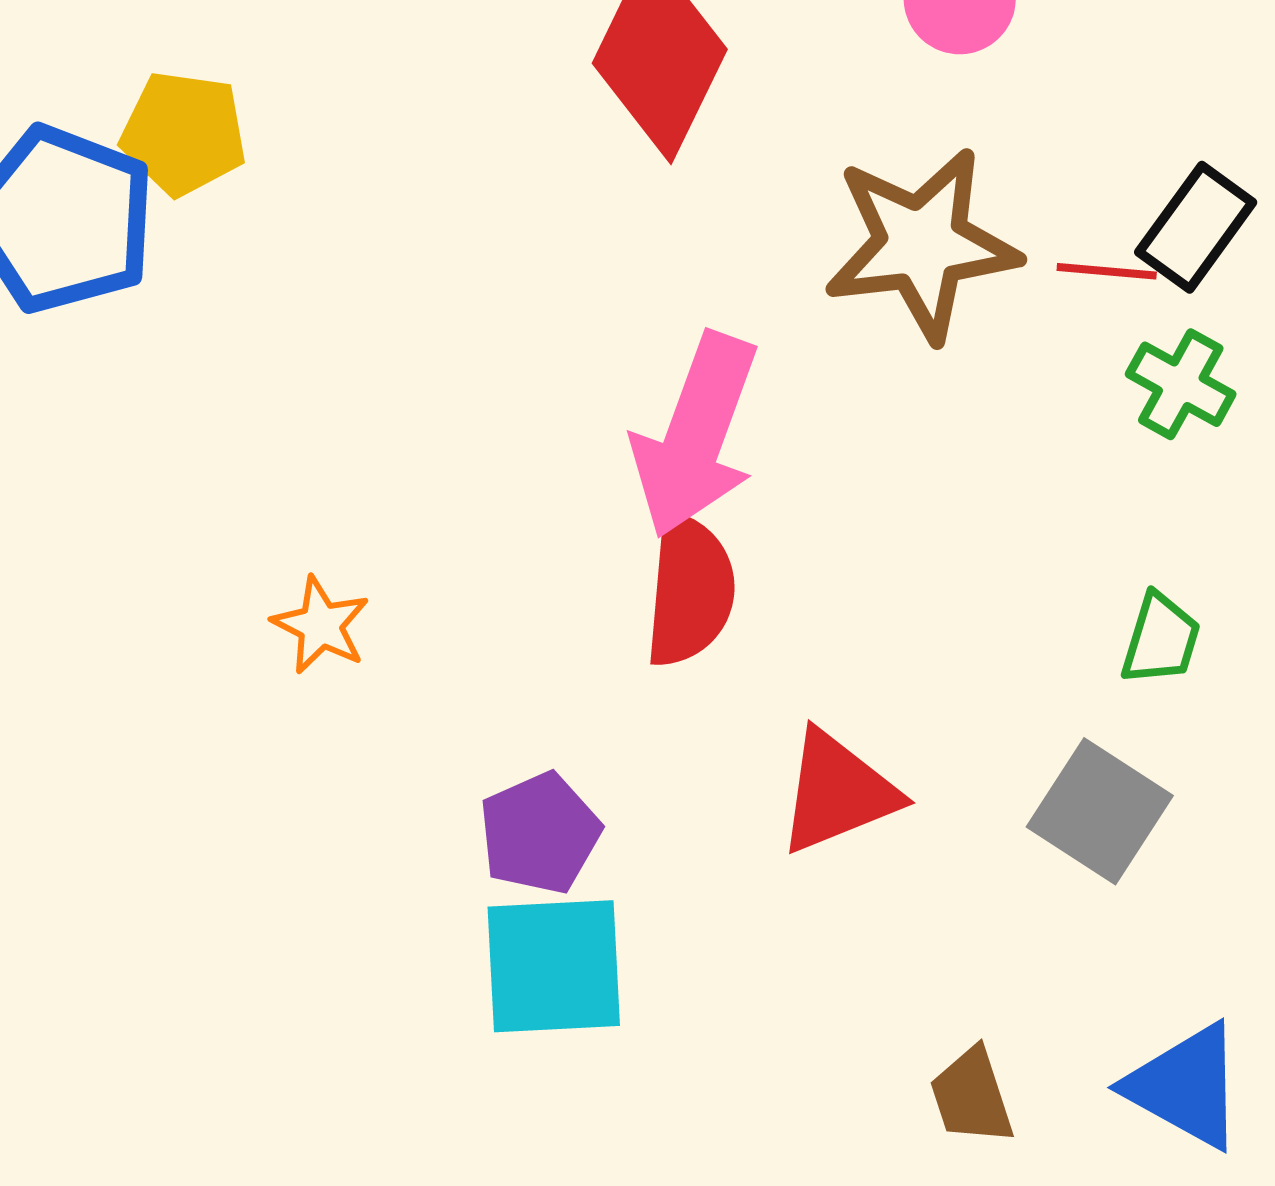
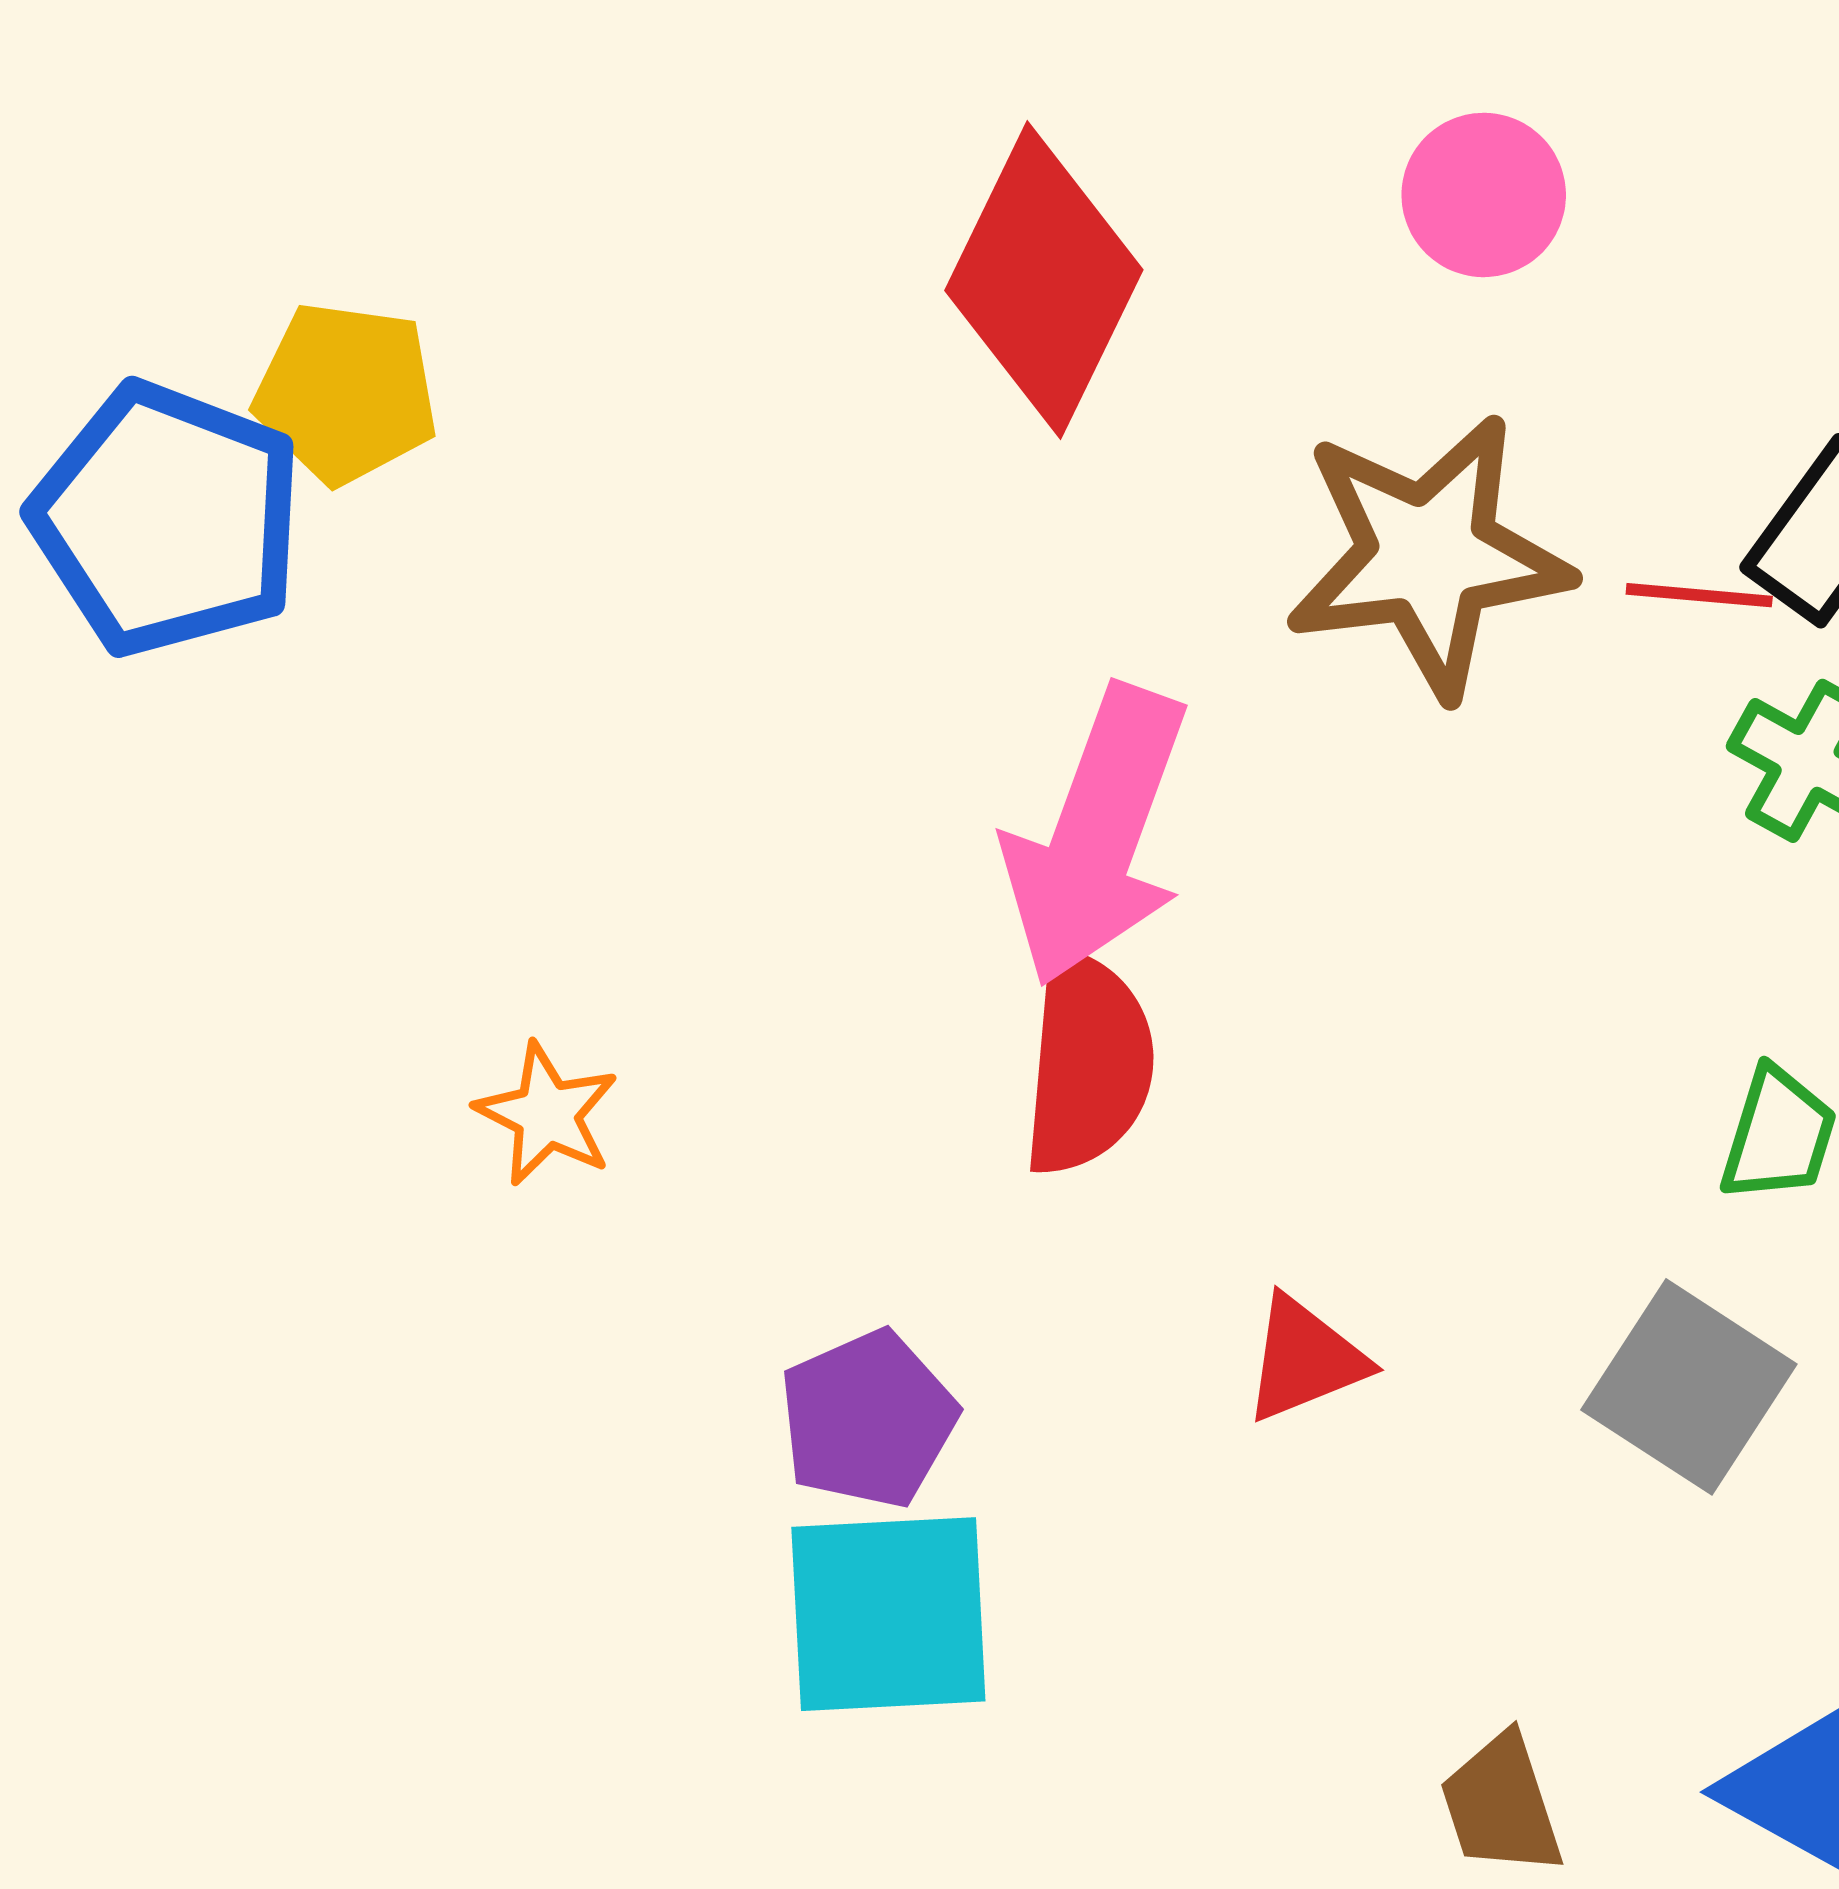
red triangle: (838, 792) -> (1305, 1359), size x0.7

